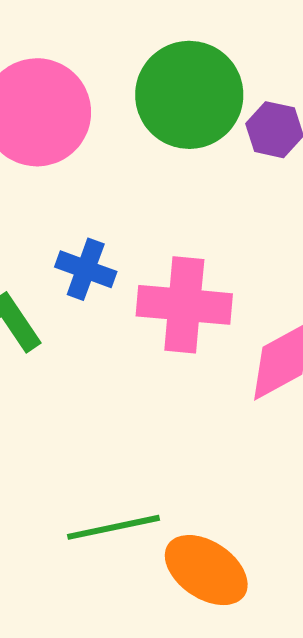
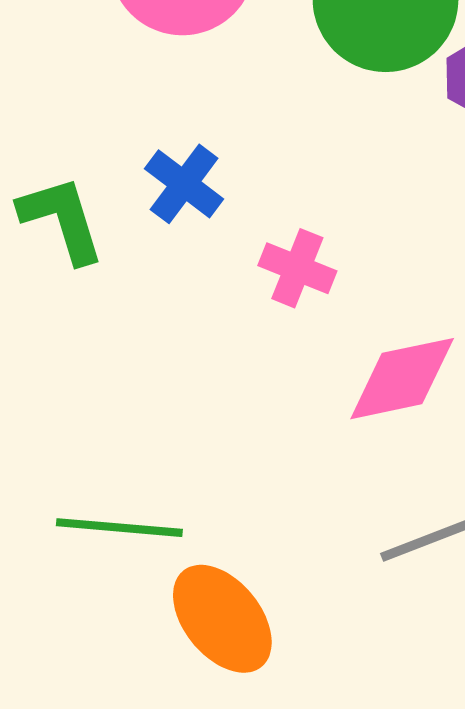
pink cross: (184, 305) -> (297, 268), size x0.6

